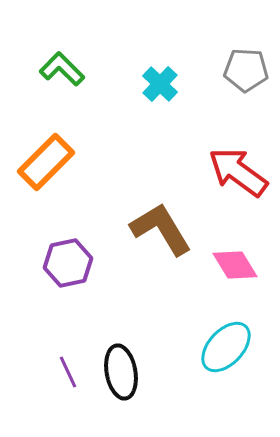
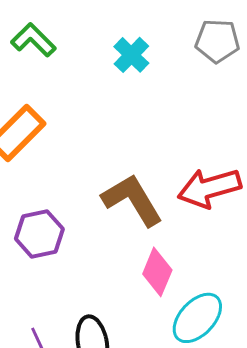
red arrow: (238, 172) -> (209, 188), moved, turned -52
pink diamond: (235, 265) -> (157, 272), moved, turned 54

